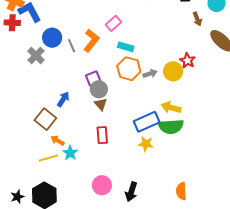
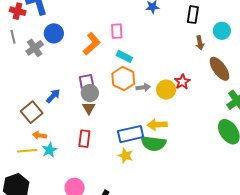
pink rectangle: (113, 23) -> (117, 31), turned -63
gray line: (72, 46) -> (13, 37), moved
yellow arrow: (171, 108) -> (157, 125), turned -30
orange arrow: (57, 140) -> (39, 135), turned -32

